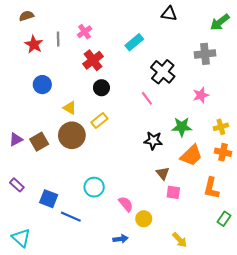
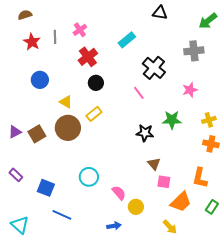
orange trapezoid: (191, 155) -> (181, 202), moved
blue line: (71, 217) -> (62, 215), moved

